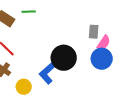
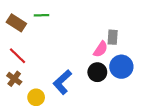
pink semicircle: (104, 43) -> (101, 49), moved
black circle: (64, 58) -> (97, 72), moved, size x0.7

